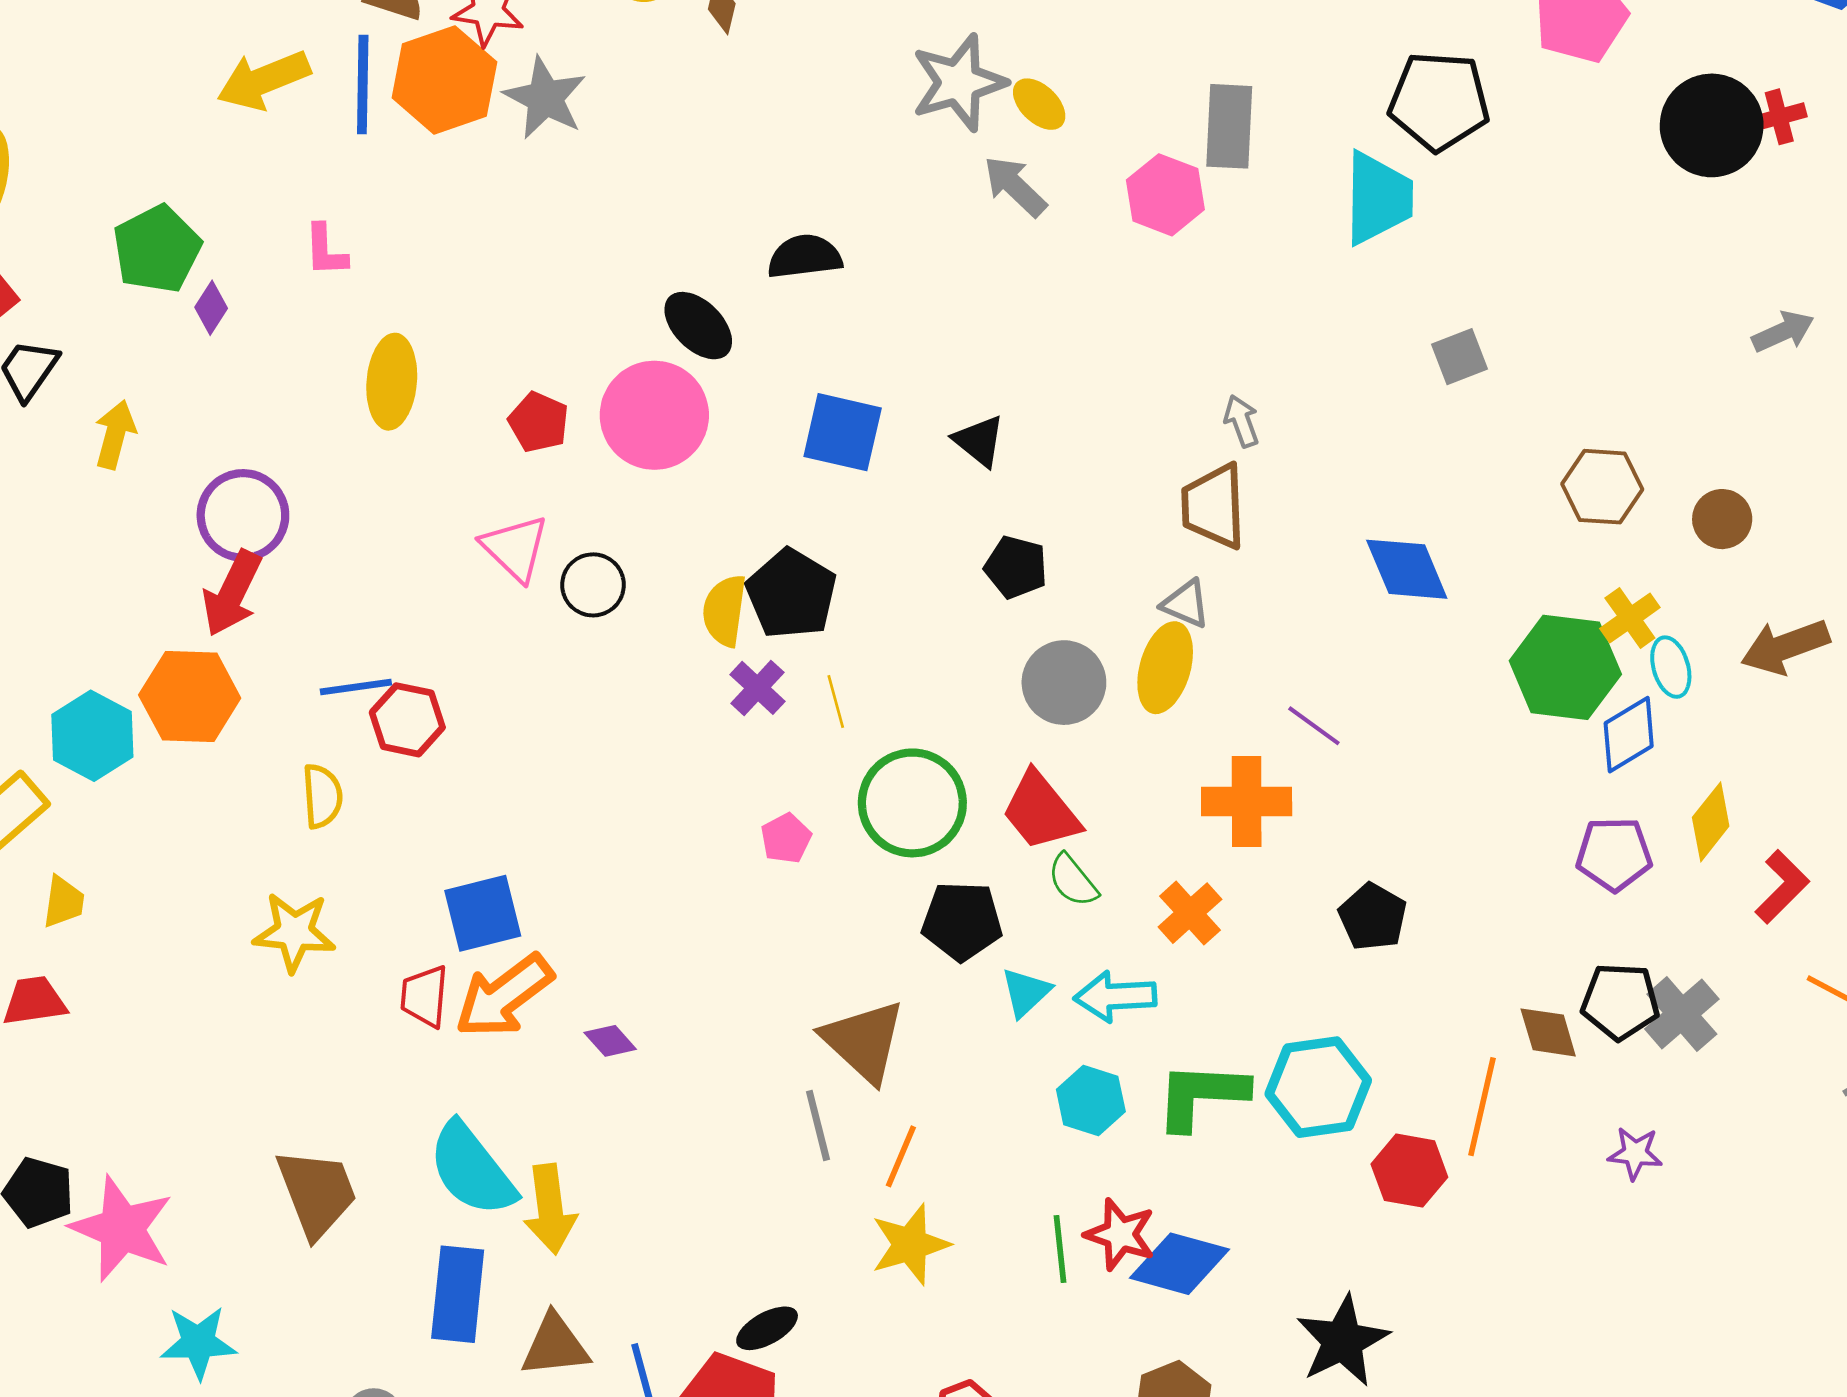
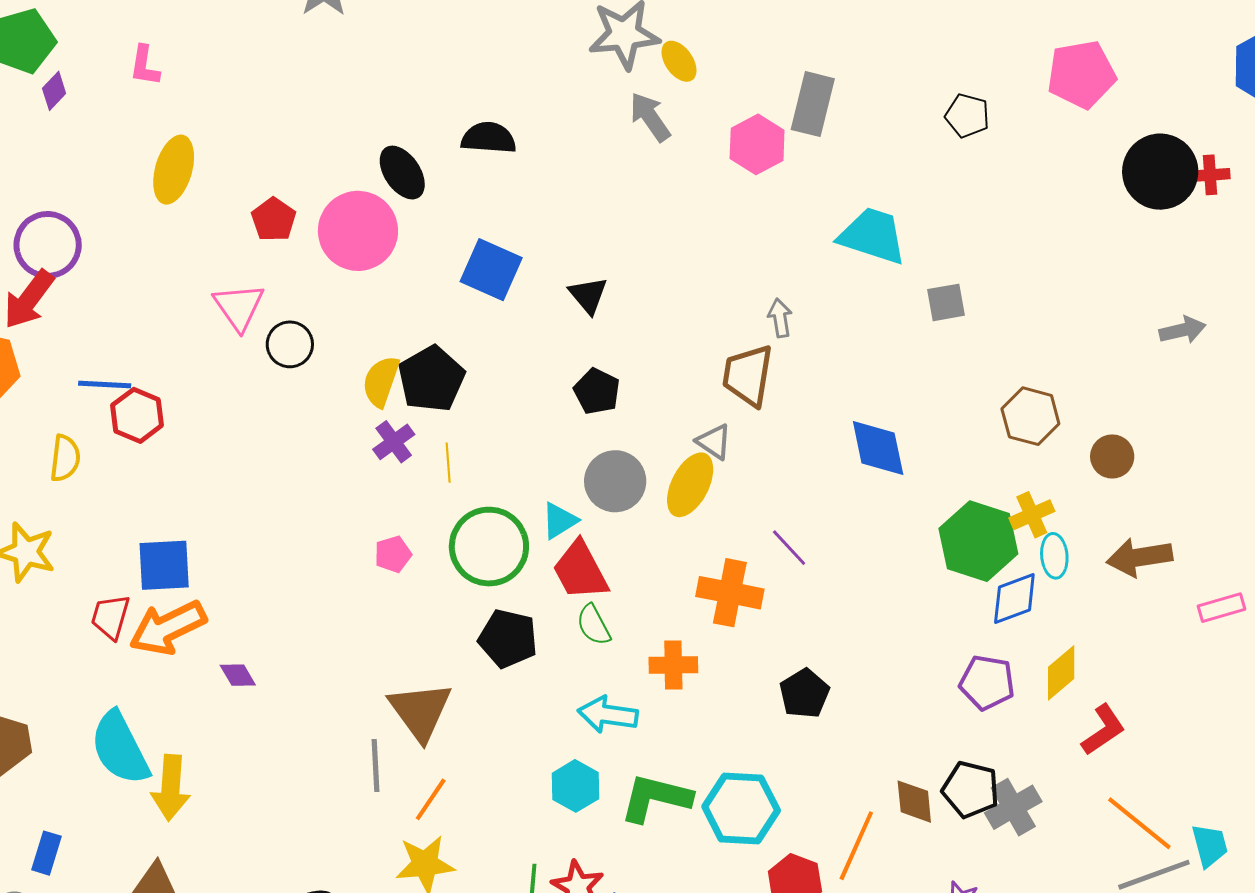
black pentagon: (1439, 101) -> (967, 116), size x0.6
cyan trapezoid: (1378, 198) -> (873, 236), moved, turned -84
orange cross: (1190, 913) -> (673, 665), turned 30
cyan triangle: (1026, 992) -> (560, 521), moved
blue rectangle: (458, 1294) -> (47, 853), moved, size x0.6

